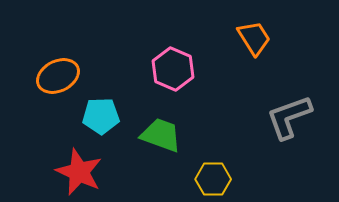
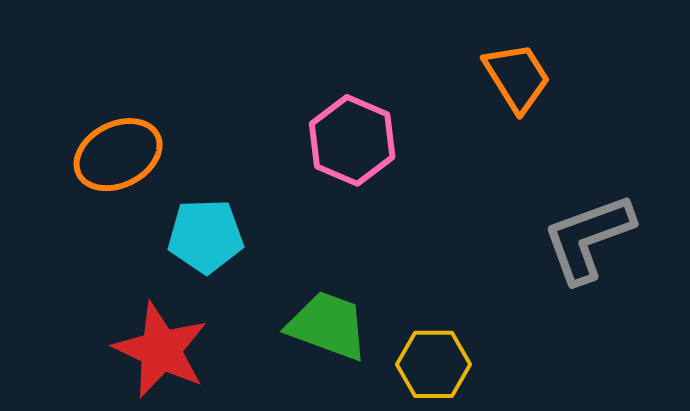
green trapezoid: (161, 135) -> (328, 326), moved

